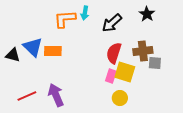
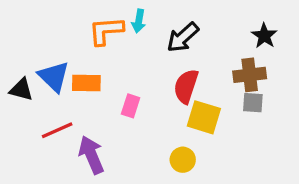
black star: (147, 14) -> (264, 36), moved
brown cross: (143, 51) -> (250, 75), moved
pink rectangle: (111, 76) -> (131, 106), moved
red line: (27, 96) -> (57, 130), moved
yellow circle: (120, 98) -> (183, 160), moved

